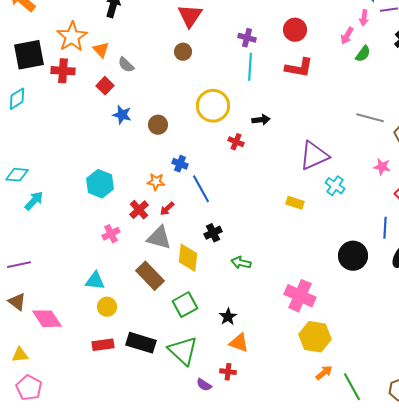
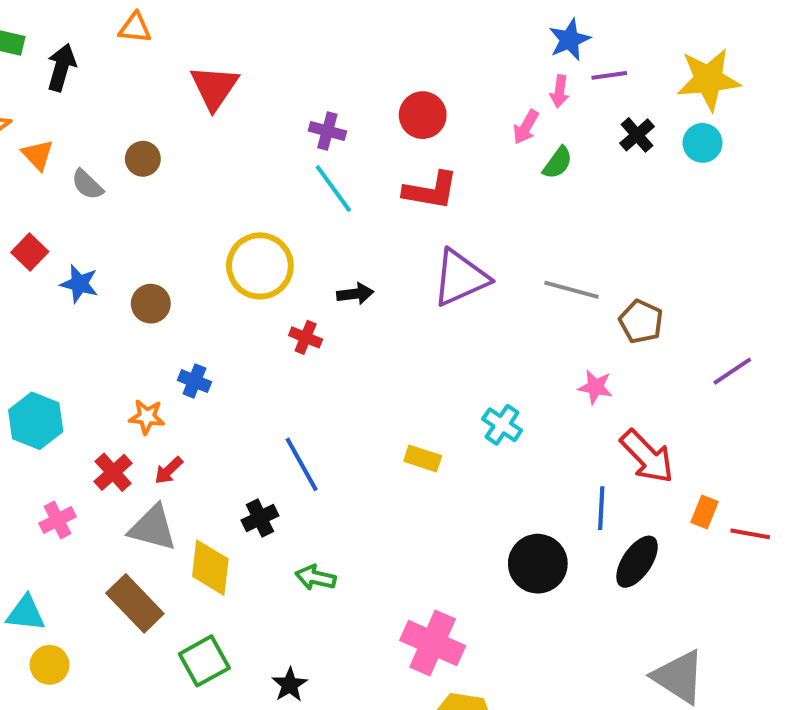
brown circle: (183, 52) -> (143, 159), moved
cyan line: (250, 67) -> (333, 189), turned -40
red square: (105, 86) -> (30, 252), moved
purple triangle: (314, 156) -> (460, 278), moved
blue line: (201, 189) -> (302, 464), moved

